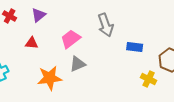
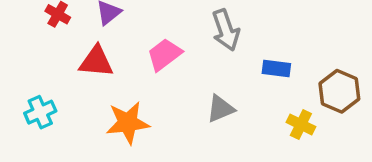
red triangle: (32, 43) -> (96, 61), size x1.5
gray triangle: (78, 64) -> (220, 109), moved

